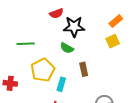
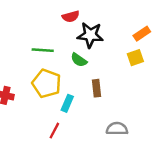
green line: (26, 44) -> (43, 50), moved
yellow pentagon: (43, 70) -> (47, 84), turned -30

